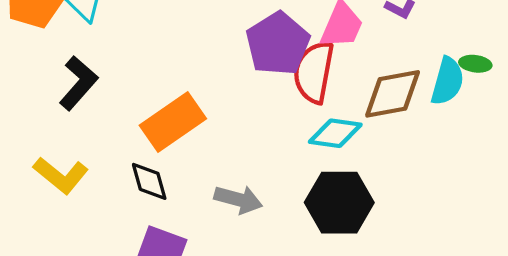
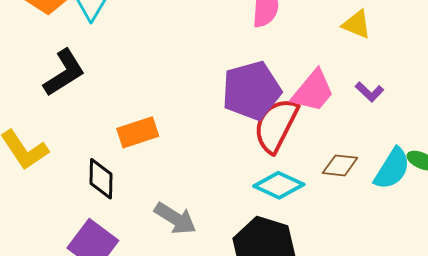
brown diamond: (393, 94) -> (340, 165), size x0.6
orange rectangle: (173, 122) -> (138, 132), size x0.7

